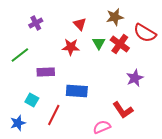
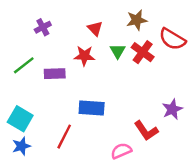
purple rectangle: (46, 72) -> (55, 74), moved
purple star: (135, 78) -> (172, 109), moved
cyan square: (32, 100) -> (20, 119), moved, size x1.5

